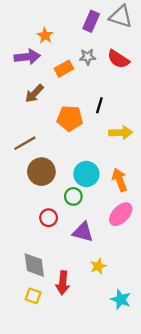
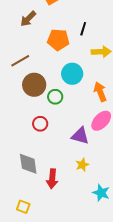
cyan circle: (86, 174) -> (72, 74), moved
green circle: (73, 196) -> (55, 97), moved
purple triangle: (83, 232) -> (80, 136), moved
yellow square: (33, 296) -> (23, 207), moved

